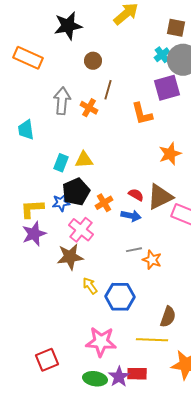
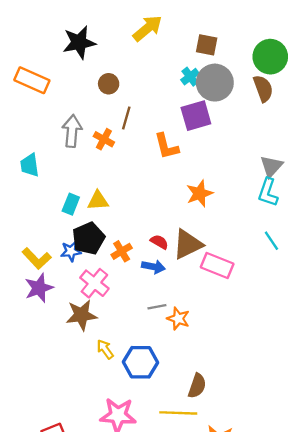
yellow L-shape: (32, 209) -> (37, 258), turned -130

